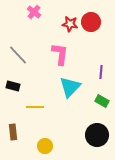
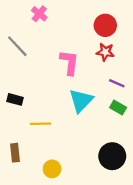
red star: (70, 24) -> (105, 52), moved
gray line: (18, 55) -> (17, 46), moved
purple line: (101, 72) -> (117, 83), turned -72
green rectangle: (102, 101) -> (118, 108), moved

